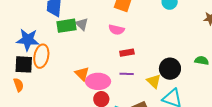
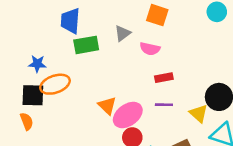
gray triangle: (82, 24) -> (123, 33), moved, turned 40
blue star: (28, 40) -> (37, 64), size x0.6
orange ellipse: (41, 56) -> (55, 84), turned 60
pink ellipse: (98, 81) -> (128, 115), turned -35

